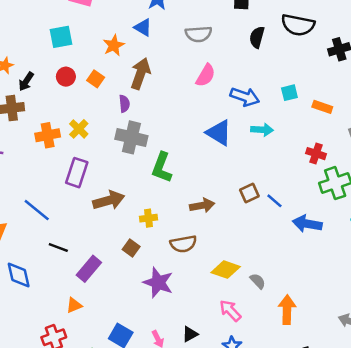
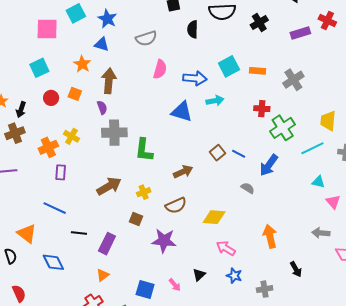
cyan square: (289, 93) -> (229, 66), size x1.5
purple rectangle: (77, 173) -> (61, 172), moved, size x0.7
blue arrow: (307, 224) -> (269, 165), turned -50
gray semicircle: (258, 281) -> (248, 188), moved

